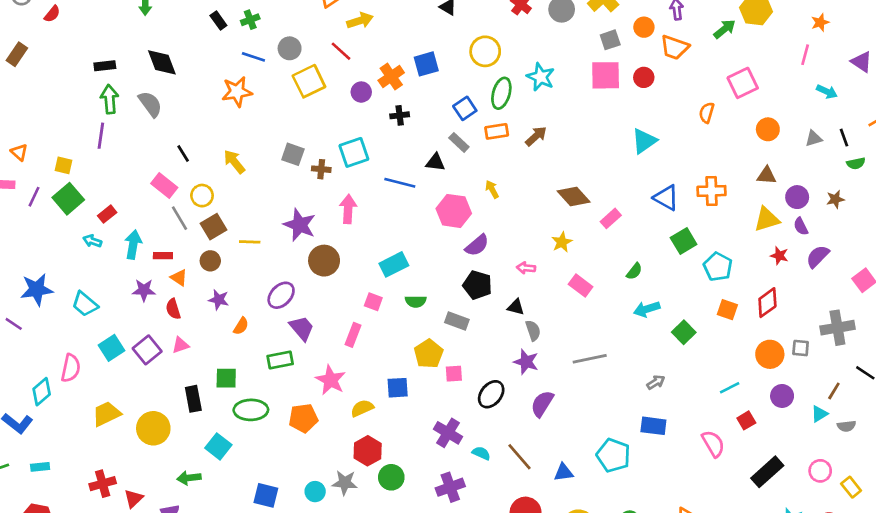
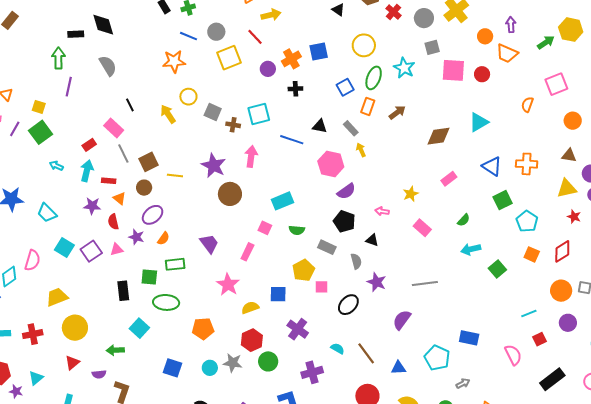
gray square: (610, 40) -> (432, 47), moved
black diamond: (162, 62) -> (103, 25), moved
green arrow: (110, 99) -> (58, 58), moved
orange rectangle: (497, 131) -> (368, 106), turned -66
gray rectangle: (459, 142) -> (351, 128), moved
yellow circle: (202, 196) -> (188, 97), moved
brown diamond: (574, 196) -> (438, 136), moved, turned -60
red rectangle: (107, 214) -> (89, 145), moved
purple ellipse: (281, 295) -> (153, 215), moved
purple star: (219, 300) -> (136, 237), moved
gray semicircle: (533, 330) -> (356, 261), moved
cyan square: (111, 348) -> (64, 248), turned -30
green rectangle: (280, 360) -> (175, 264), moved
gray arrow: (656, 382) -> (463, 383), moved
purple semicircle: (542, 404) -> (402, 320), moved
orange pentagon: (303, 418) -> (203, 329), moved
yellow circle: (153, 428) -> (75, 328), moved
purple cross: (448, 433) -> (298, 329), moved
red cross: (103, 484) -> (33, 334), moved

